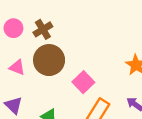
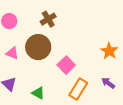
brown cross: (43, 29) -> (48, 19), moved

